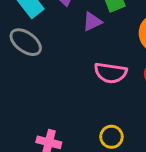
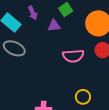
purple triangle: (92, 22) -> (54, 26), turned 32

